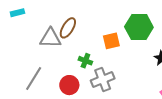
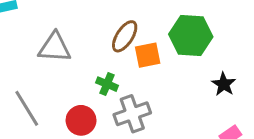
brown ellipse: (68, 28) -> (125, 36), moved
gray line: (34, 78) -> (27, 108), turned -65

